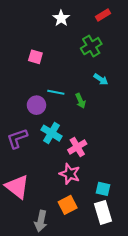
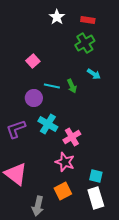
red rectangle: (103, 15) -> (88, 20), moved, turned 40
pink square: (35, 57) -> (33, 61), moved, turned 32
green arrow: (80, 101) -> (72, 86), moved

